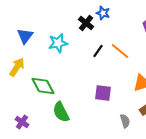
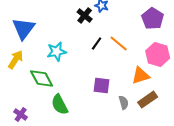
blue triangle: (25, 36) -> (24, 29), size x1.4
cyan star: (58, 43) -> (57, 52), moved
gray semicircle: (125, 121) -> (124, 103), moved

